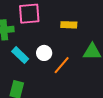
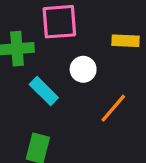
white circle: (44, 53) -> (83, 69), moved

